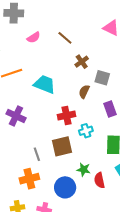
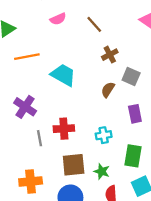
red cross: (66, 115) -> (64, 129), moved
brown square: (62, 146) -> (74, 165), moved
gray line: (37, 154) -> (39, 138), moved
green star: (84, 170) -> (102, 171), moved

